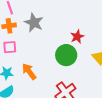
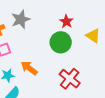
gray star: (34, 23) -> (21, 19), turned -30

